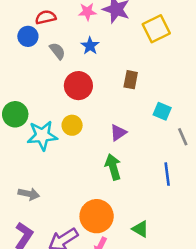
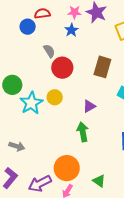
blue star: (90, 46) -> (71, 30), moved
gray semicircle: (57, 51) -> (49, 51), moved
brown rectangle: (131, 80) -> (102, 67), size x1.5
cyan star: (42, 136) -> (31, 103), turned -30

